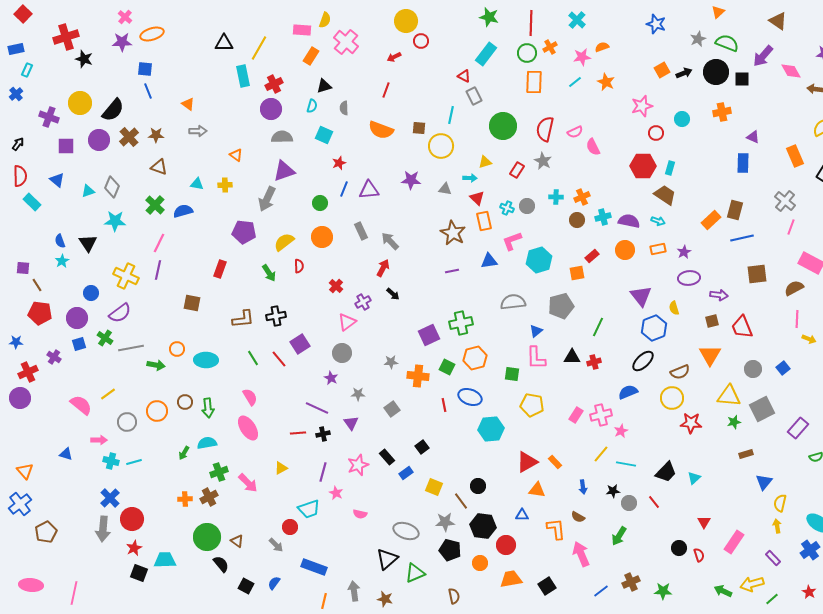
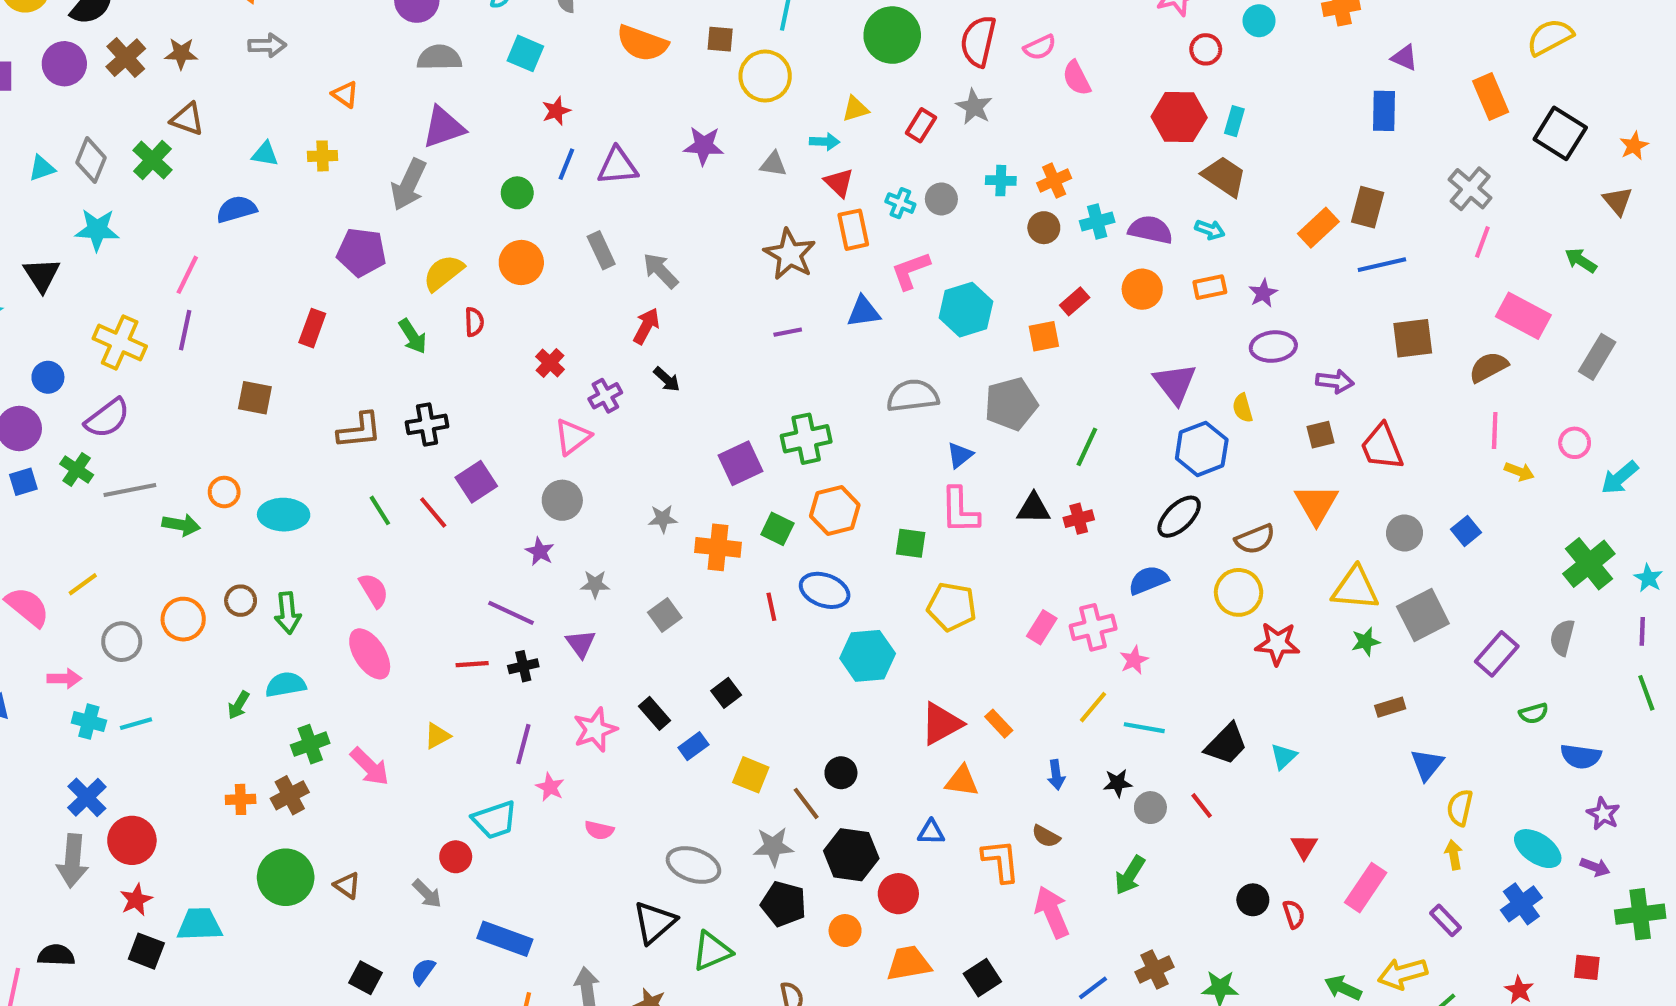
green cross: (155, 205) -> (152, 160), moved
black semicircle: (221, 564) -> (56, 955), moved, turned -48

